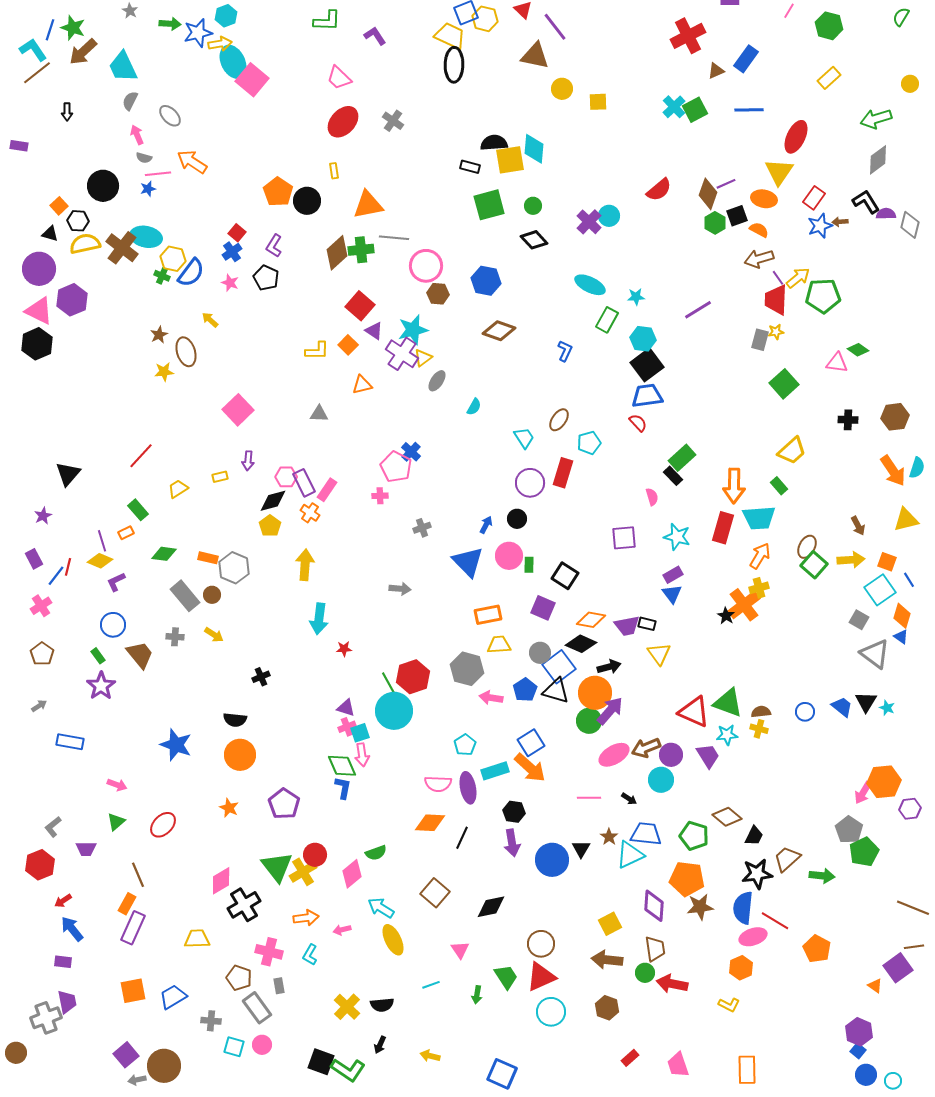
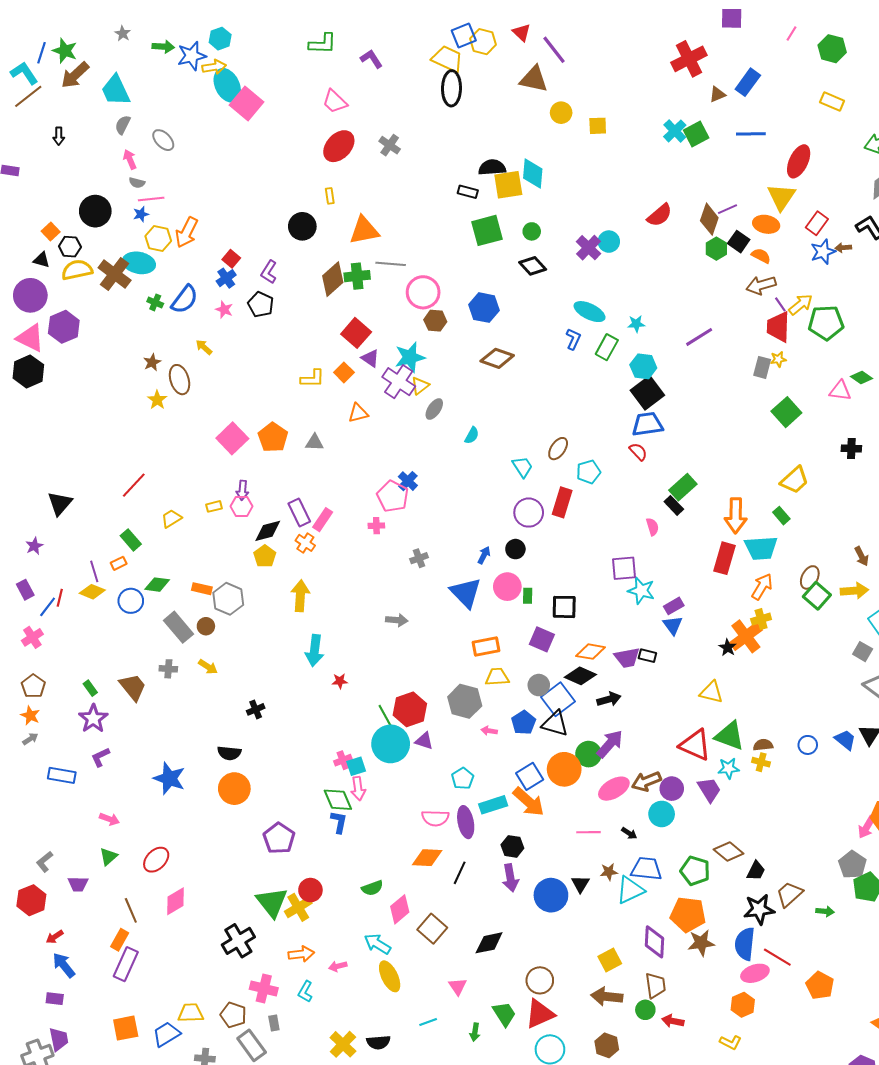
yellow rectangle: (829, 78) -> (832, 101), turned 65
orange arrow: (192, 162) -> (187, 232), moved, turned -96
orange pentagon: (278, 192) -> (273, 437), moved
black square: (737, 216) -> (739, 242), turned -35
yellow hexagon: (173, 259) -> (158, 239), moved
blue L-shape: (565, 351) -> (573, 339), moved
yellow star: (164, 372) -> (157, 400), turned -30
pink hexagon: (286, 477) -> (241, 506), moved
cyan star: (677, 537) -> (641, 591), moved
black square: (565, 576) -> (564, 607), turned -32
purple L-shape: (116, 582) -> (100, 757), moved
blue circle: (113, 625) -> (131, 601), moved
yellow triangle: (659, 654) -> (711, 692), moved, turned -40
orange circle: (595, 693) -> (564, 769), moved
pink arrow: (491, 698) -> (489, 731), size x0.7
purple triangle: (346, 708) -> (424, 741), moved
orange star: (229, 808) -> (30, 716), moved
brown star: (609, 837) -> (609, 872), turned 30
pink diamond: (352, 874) -> (400, 909), moved
green arrow: (822, 876) -> (825, 911), size x0.7
pink diamond: (221, 881) -> (175, 901), moved
yellow trapezoid: (197, 939) -> (191, 1013), moved
red arrow: (672, 984) -> (673, 1021), size x0.7

